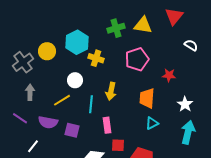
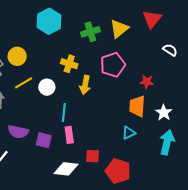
yellow triangle: (143, 25) -> (119, 29), turned -48
cyan hexagon: (77, 42) -> (49, 21), moved
yellow arrow: (111, 91) -> (85, 85), moved
orange trapezoid: (147, 98) -> (137, 106), moved
yellow line: (62, 100) -> (24, 83), moved
pink rectangle: (107, 125) -> (69, 135), moved

